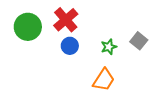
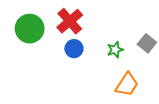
orange trapezoid: (104, 80) -> (127, 85), moved

